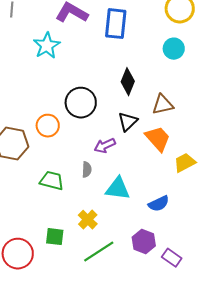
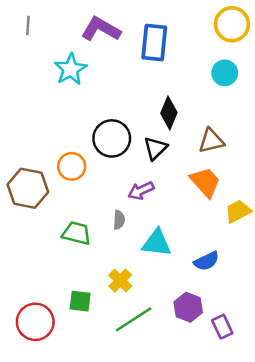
black triangle: (128, 122) -> (155, 148), moved
purple rectangle: (172, 258) -> (222, 327), turned 30

